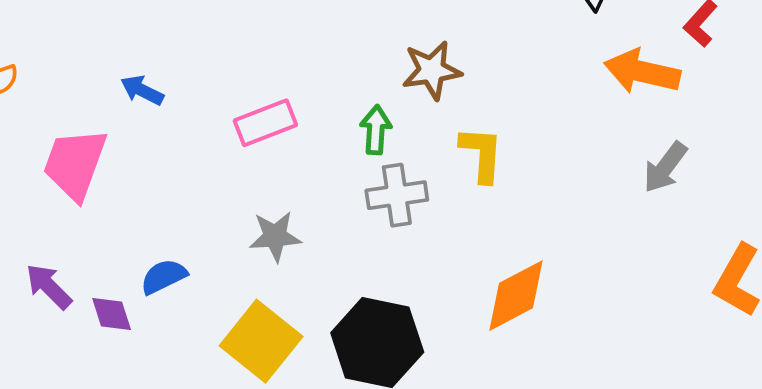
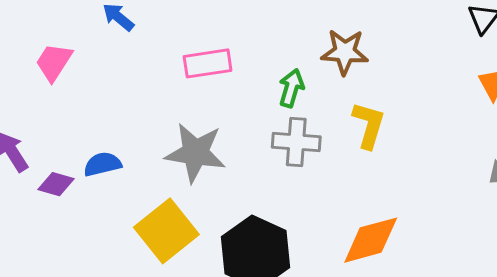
pink trapezoid: (75, 164) -> (54, 62), size x0.7
gray star: (275, 236) -> (195, 153), size x1.5
purple diamond: (112, 314) -> (56, 184), turned -69

